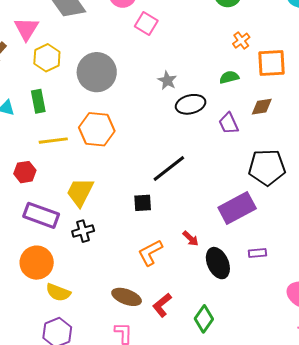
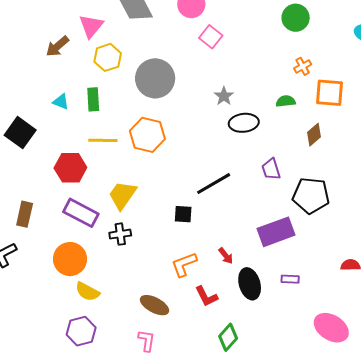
brown diamond: (262, 107) -> (314, 135), turned -40
purple trapezoid: (229, 123) -> (271, 169), moved
red hexagon: (25, 172) -> (70, 168), size x1.4
red L-shape: (162, 305) -> (206, 296), moved, turned -85

